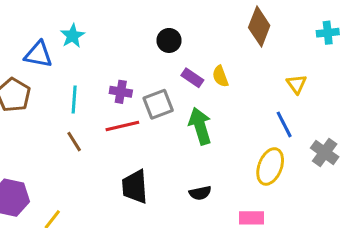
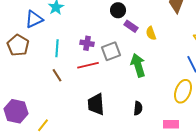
blue triangle: (38, 54) -> (34, 19), turned -36
purple rectangle: (192, 78) -> (131, 26), moved
black semicircle: (200, 193) -> (138, 108), turned -72

